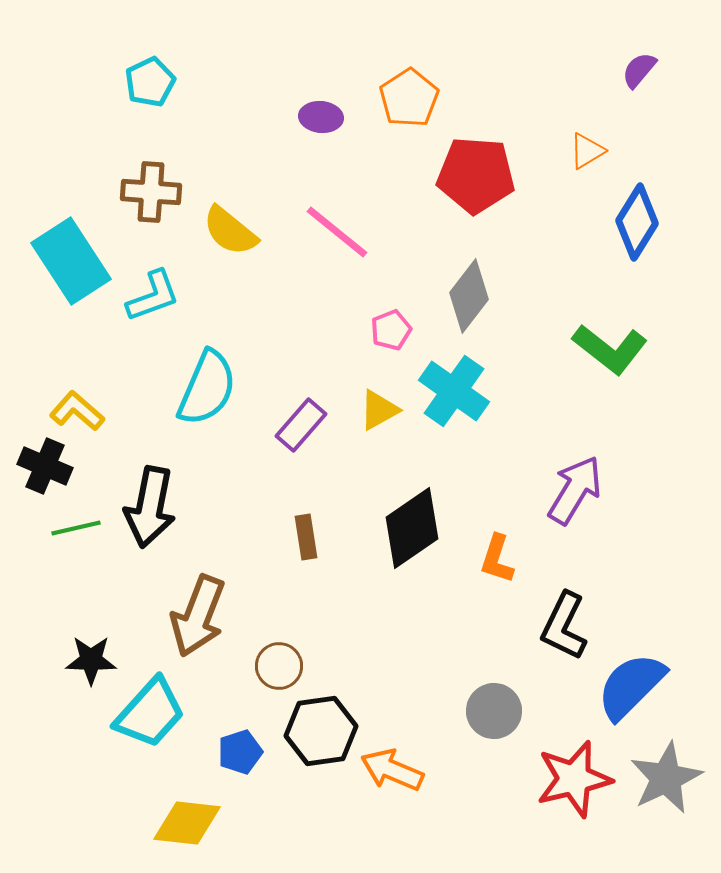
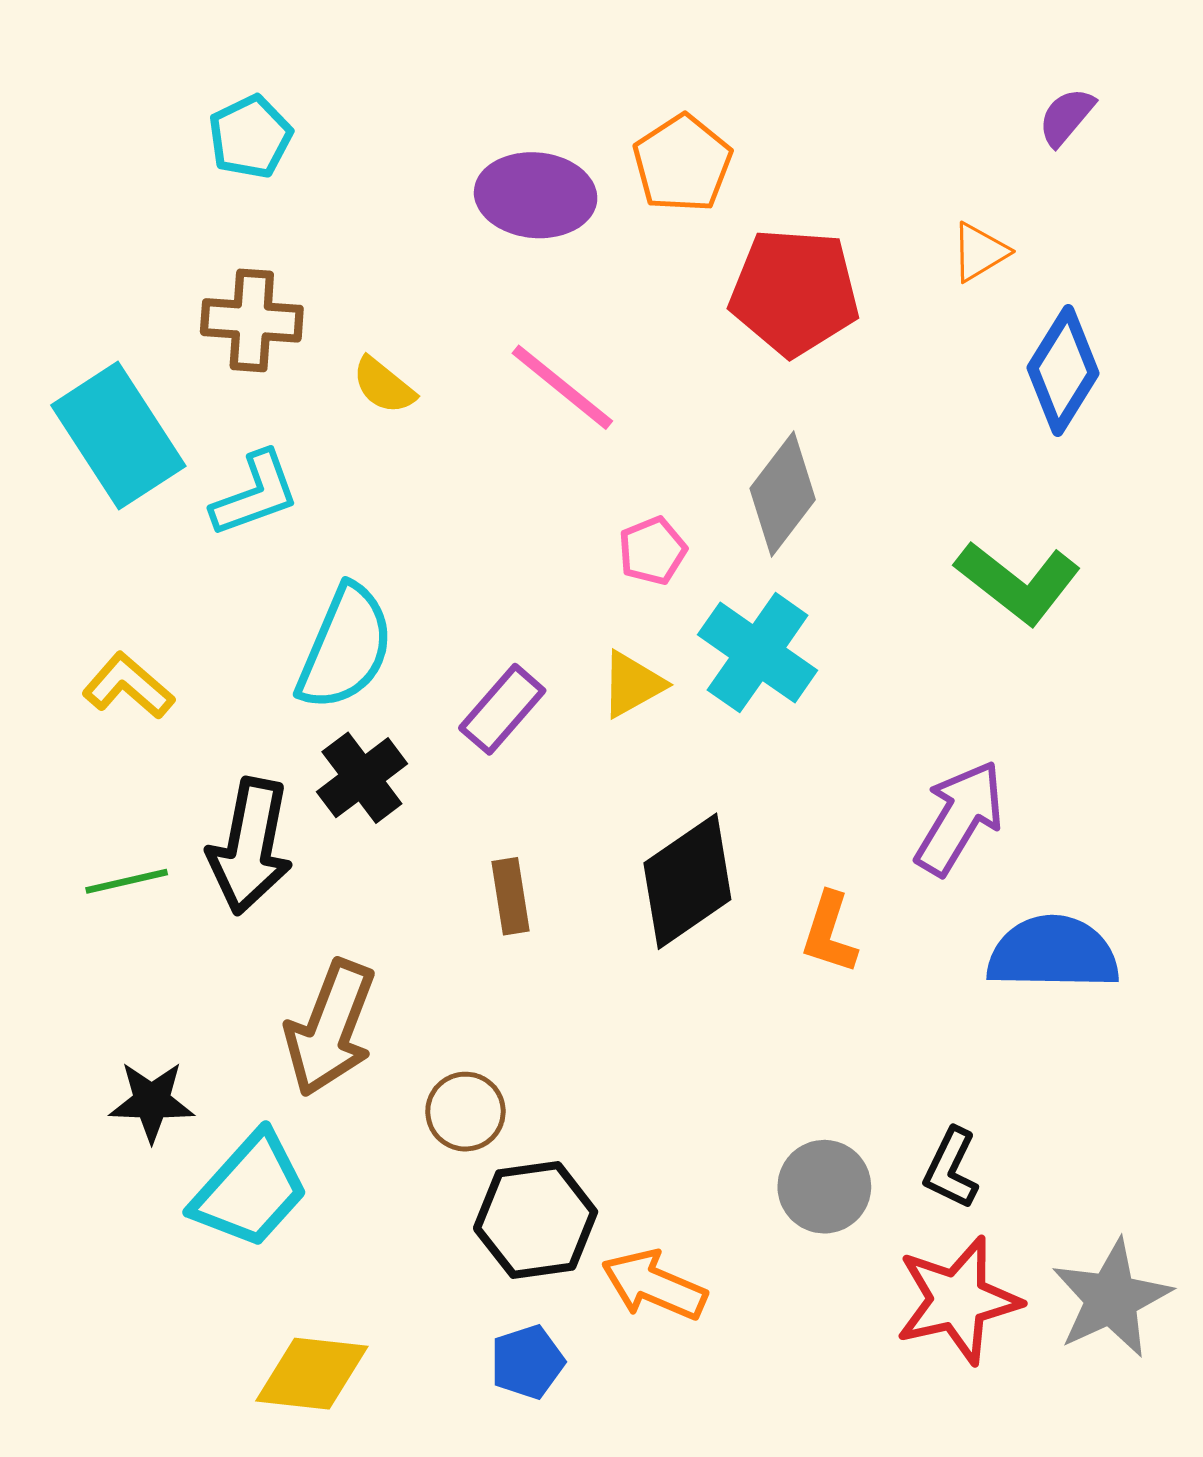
purple ellipse: (321, 117) -> (536, 195), size x1.6
yellow semicircle: (230, 231) -> (384, 385), size x0.7
black cross: (45, 466) -> (362, 778), moved, turned 30
black L-shape: (564, 626) -> (951, 1168), moved, size x0.7
blue semicircle: (631, 686) -> (1053, 953), moved, turned 46
blue pentagon: (240, 752) -> (527, 1362), moved

